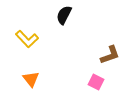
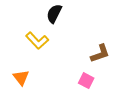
yellow L-shape: (27, 39) -> (37, 41), moved

